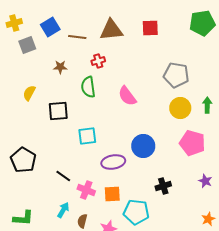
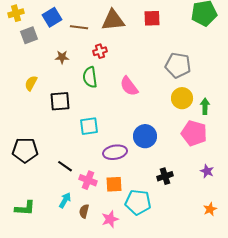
green arrow: (207, 105) -> (205, 106), moved
black pentagon: (23, 160) -> (25, 150), turned -30

